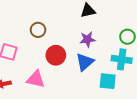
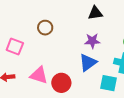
red circle: (56, 55) -> (61, 83), moved

